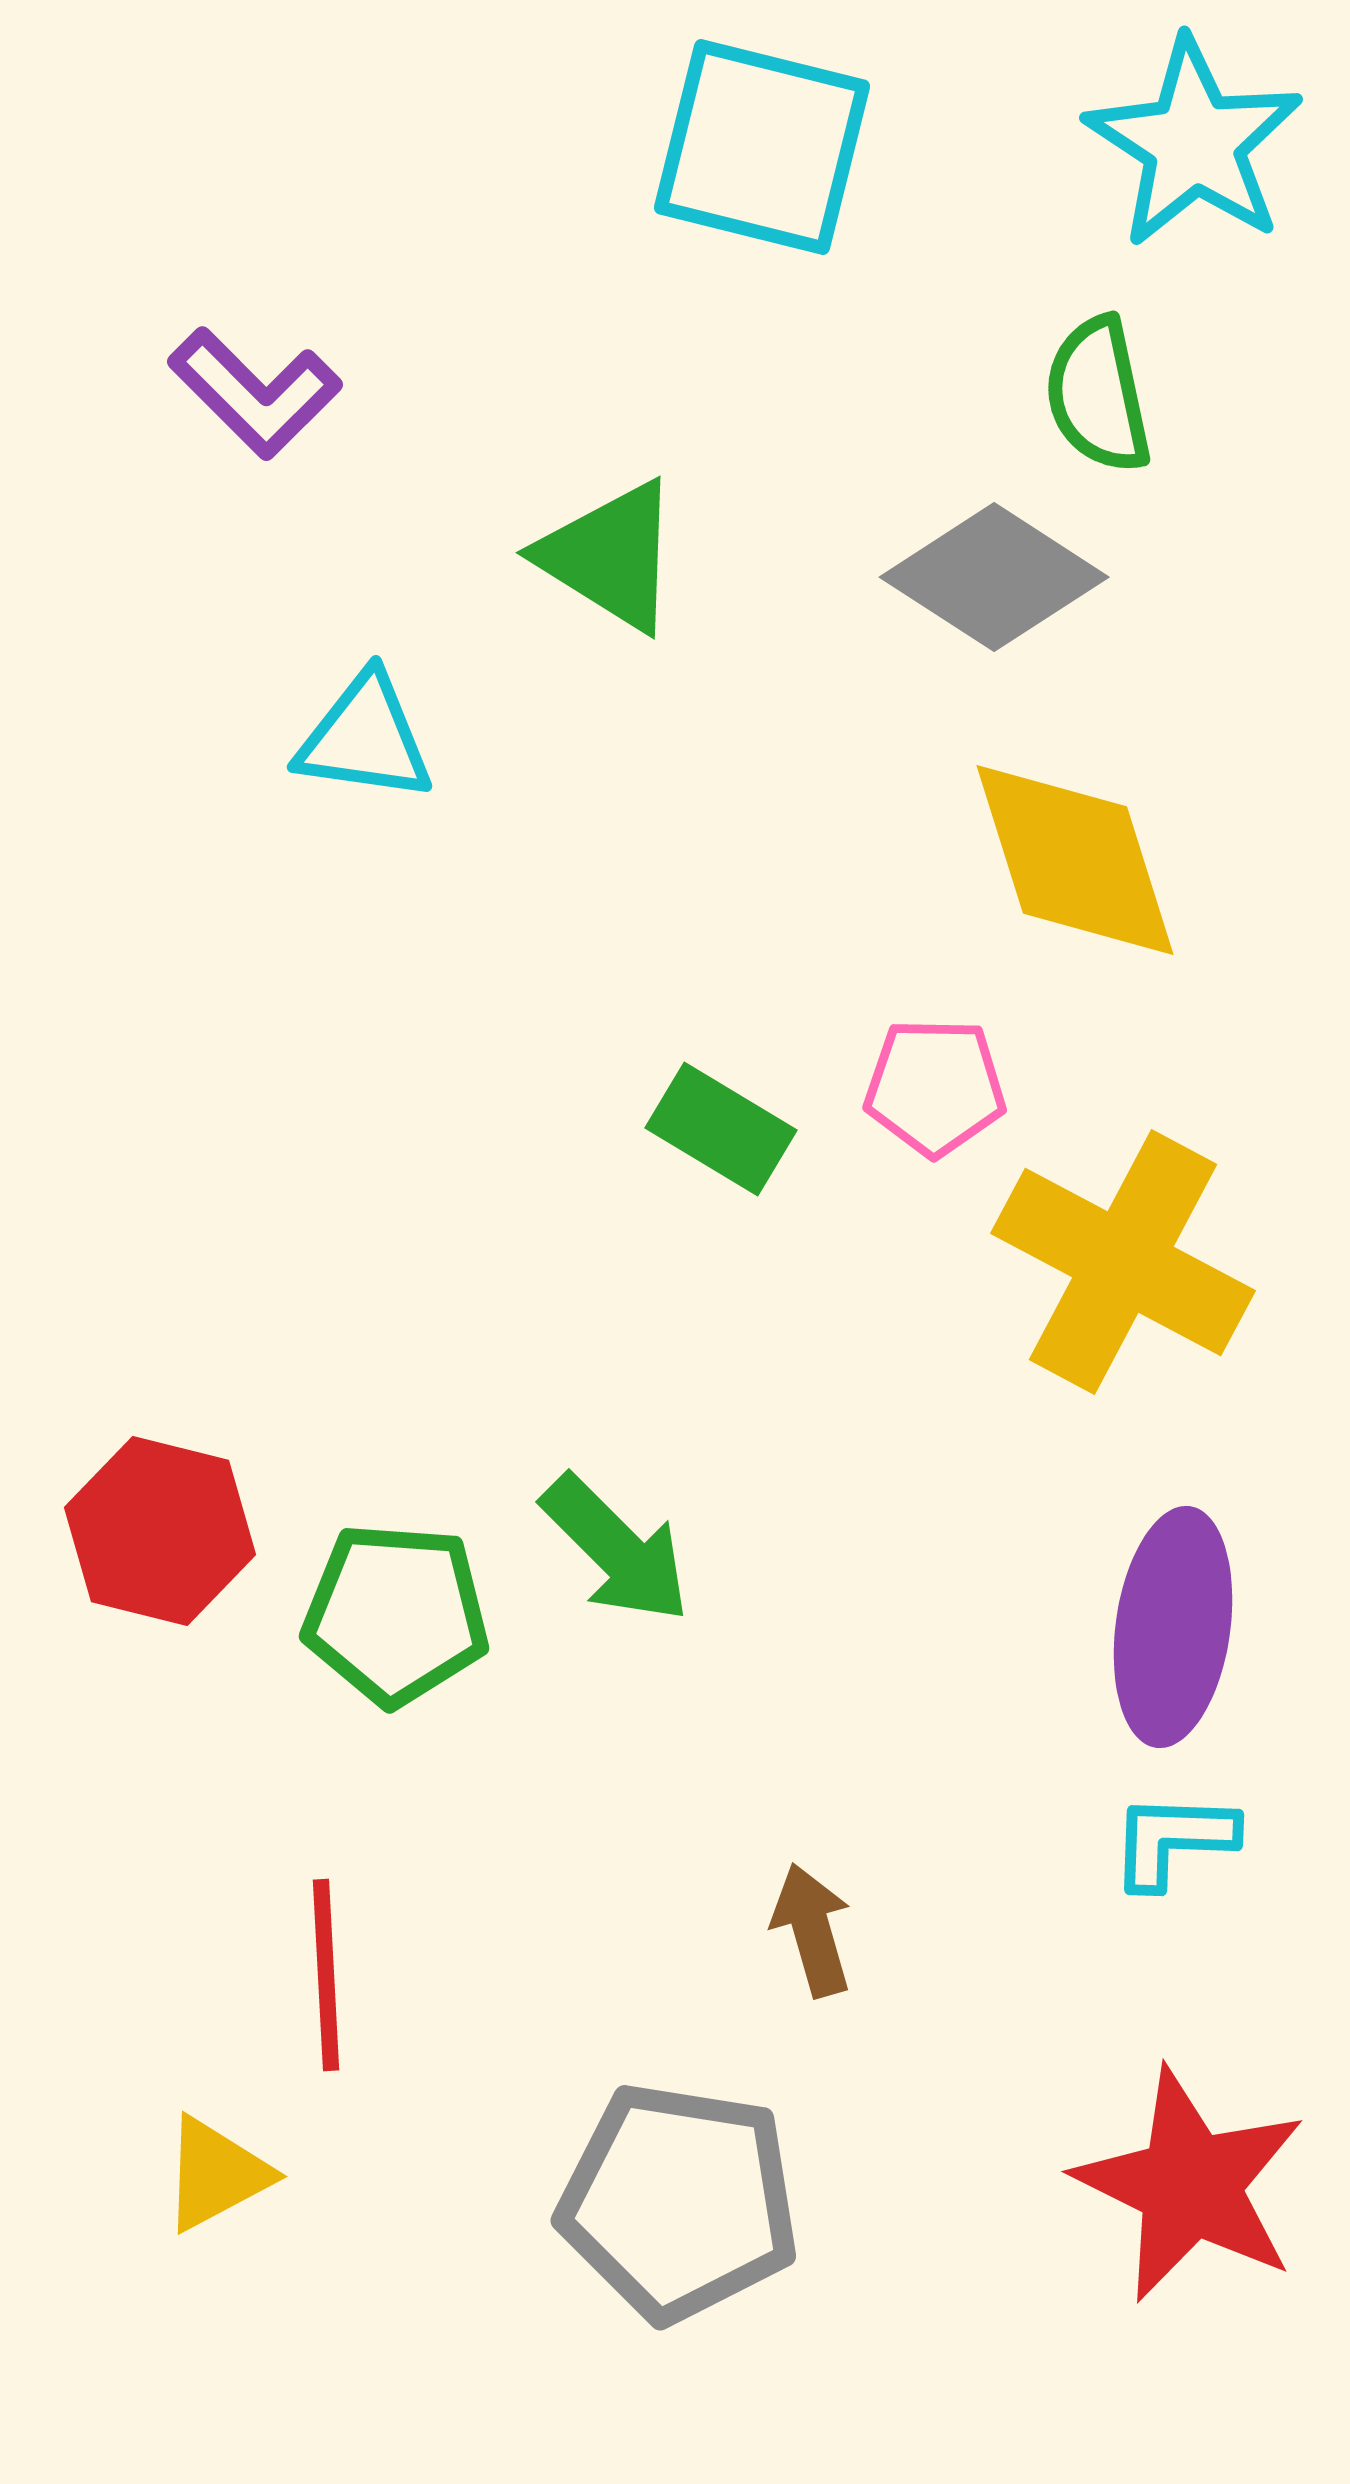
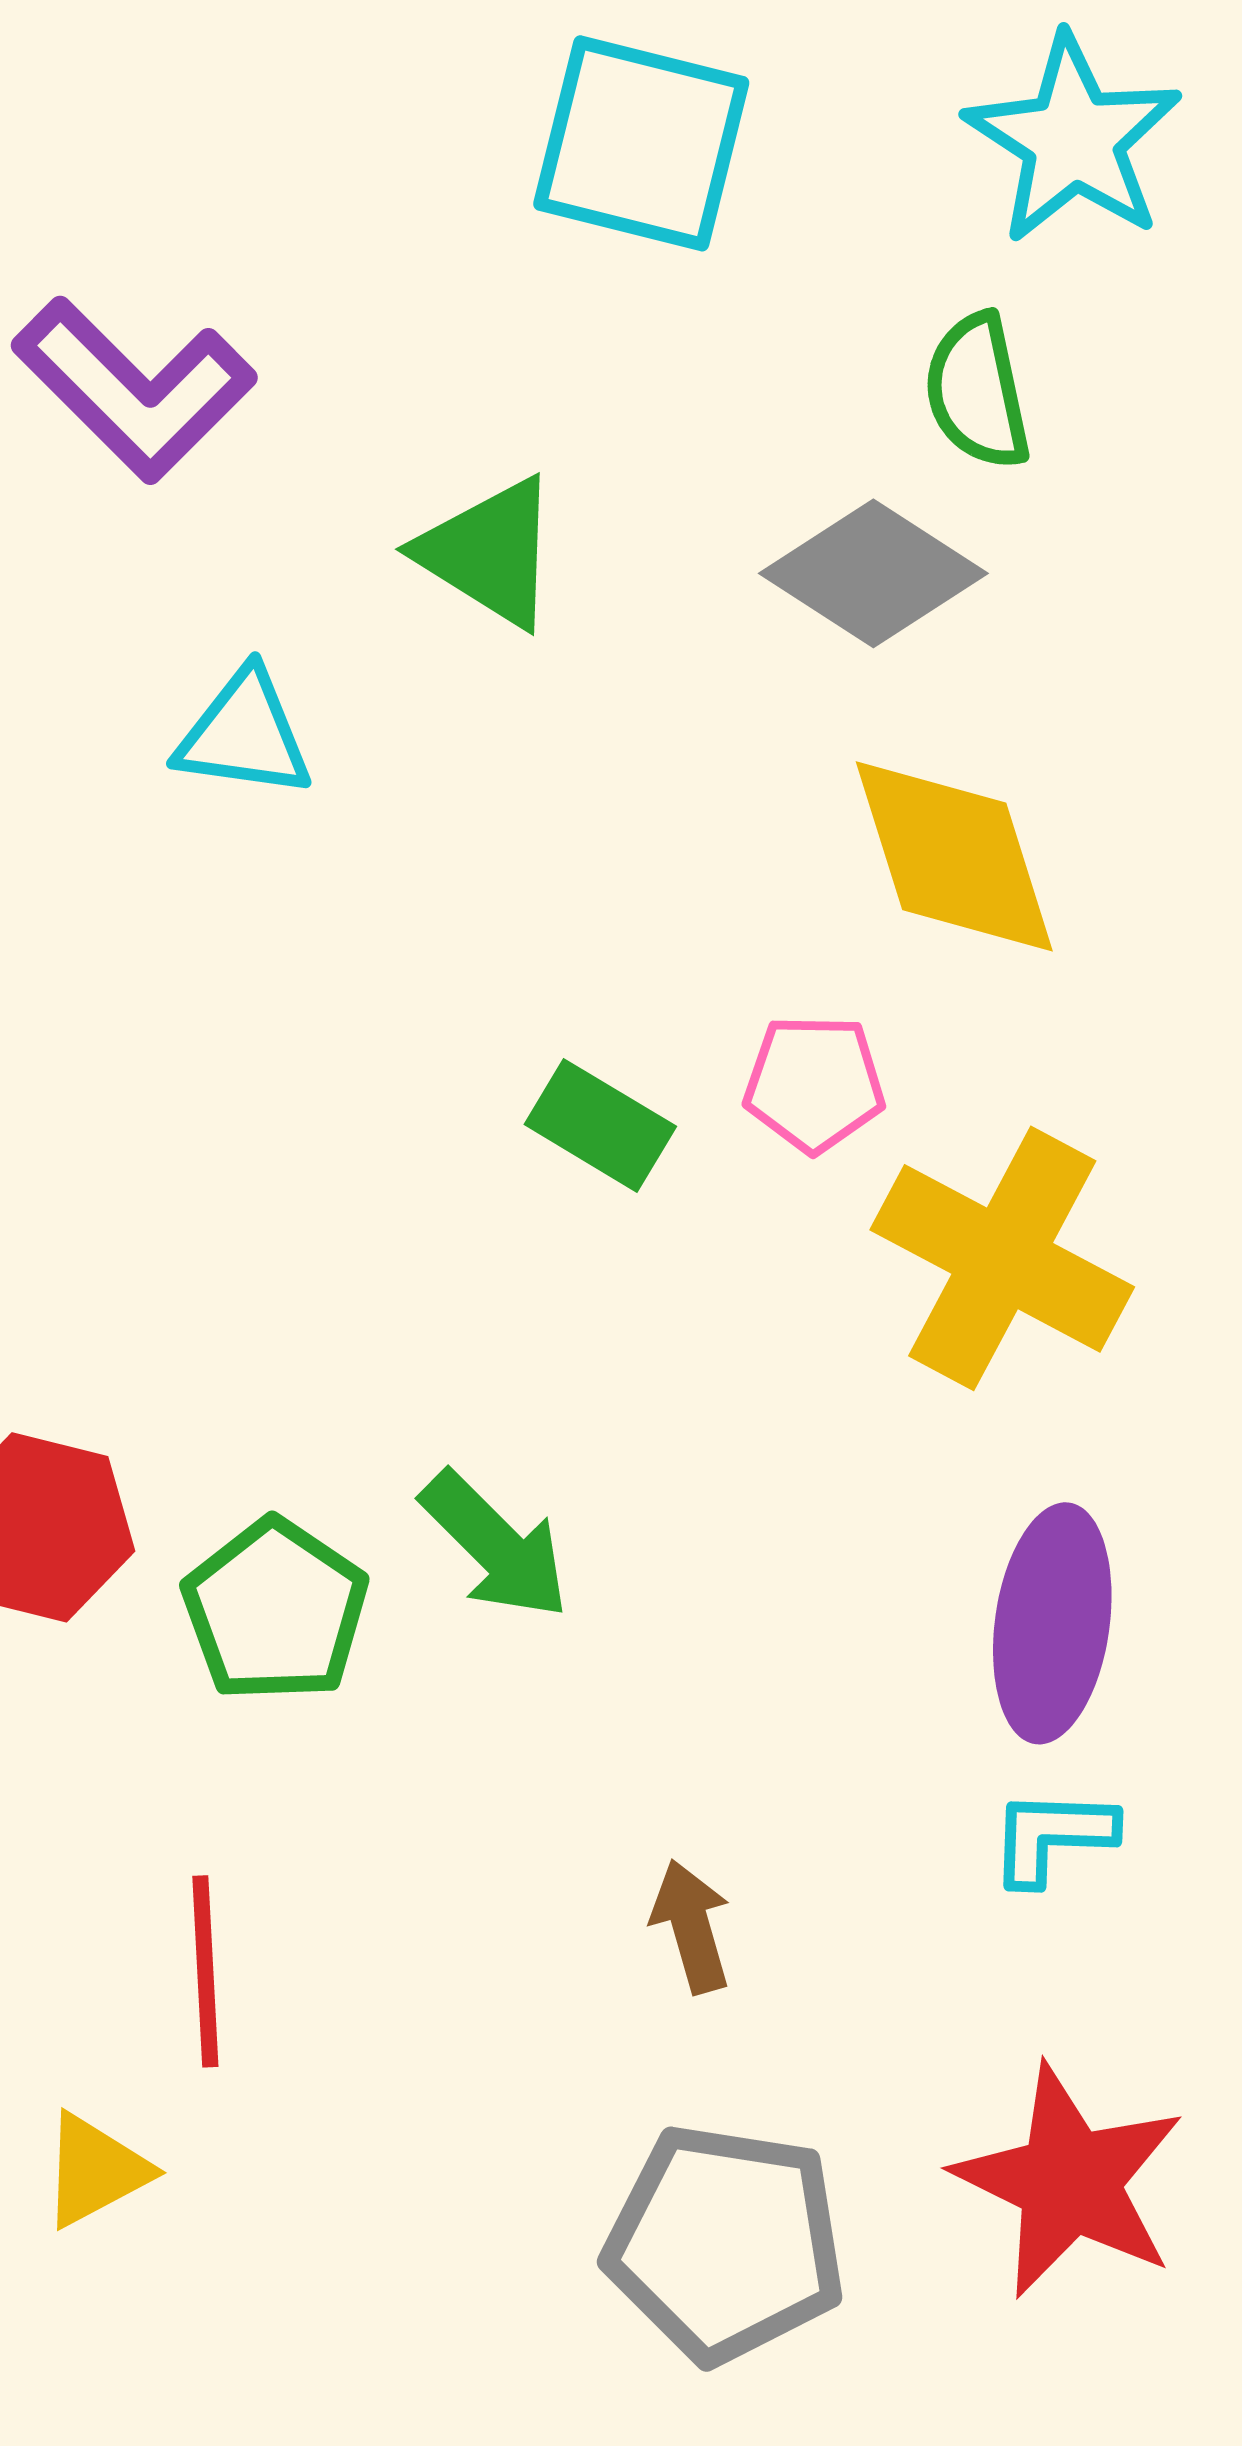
purple L-shape: (255, 393) -> (134, 389), size x1.4
green pentagon: (396, 1614) -> (275, 1610), turned 30
gray pentagon: (679, 2202) -> (725, 2243), moved

